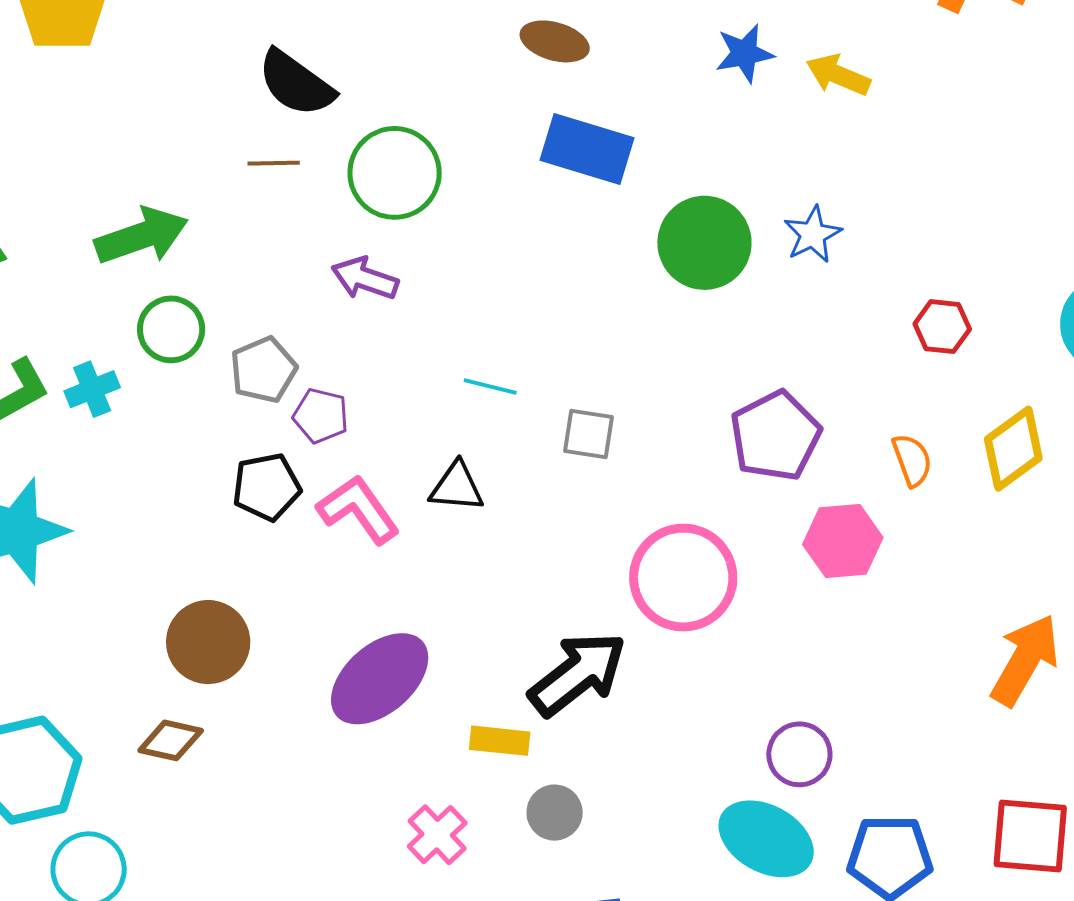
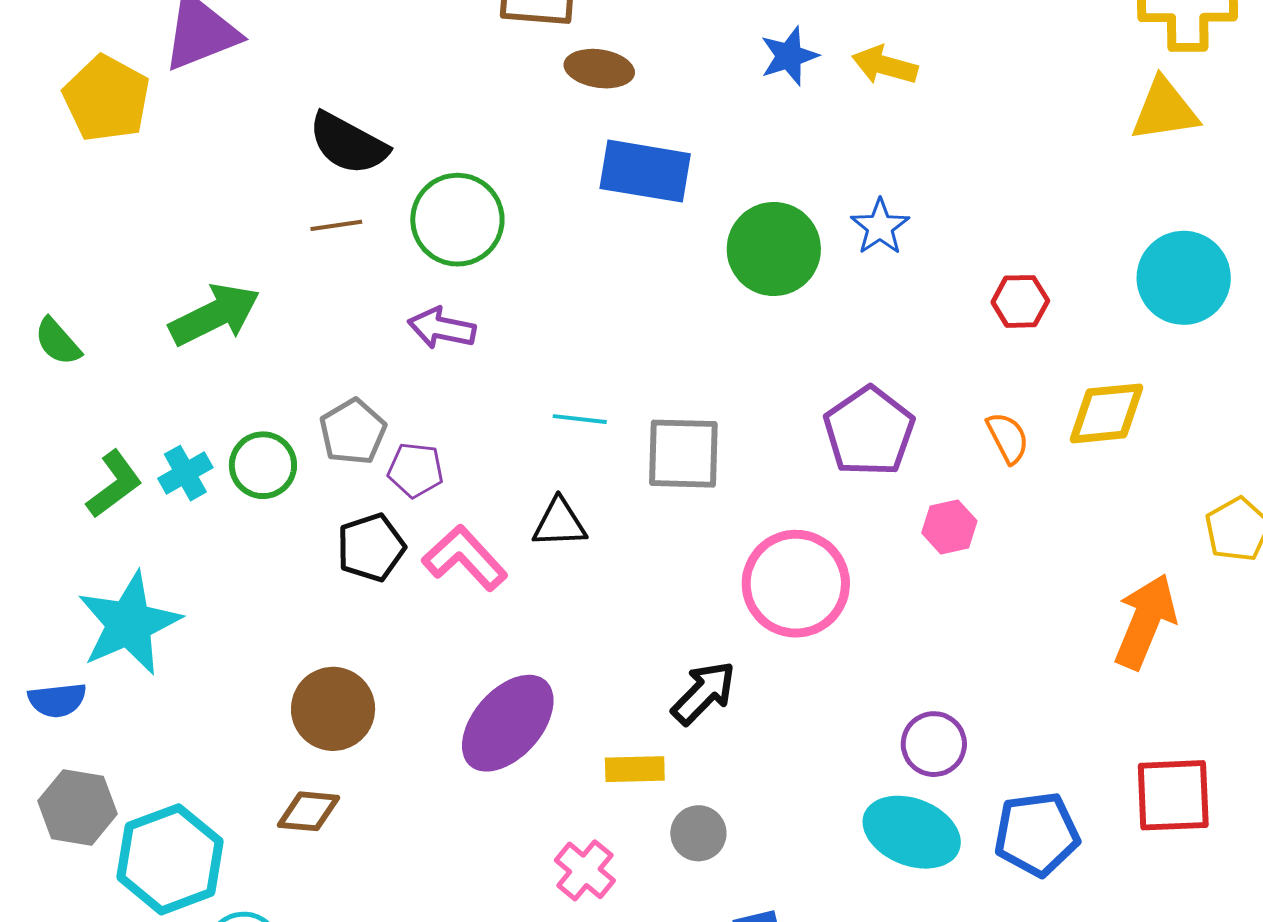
green circle: (171, 329) -> (263, 465), moved
gray square: (588, 434) -> (683, 454), size x1.5
yellow diamond: (1013, 449) -> (1107, 413), turned 38
pink hexagon: (843, 541) -> (949, 527), size x0.7
black arrow: (578, 674) -> (704, 693), size x0.7

